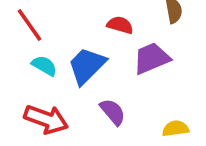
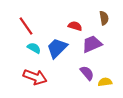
purple semicircle: (113, 112) -> (87, 73), moved

